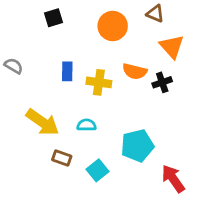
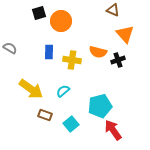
orange circle: (113, 26) -> (61, 21), moved
cyan semicircle: (86, 125) -> (63, 91), turned -40
red arrow: (173, 179) -> (113, 130), moved

